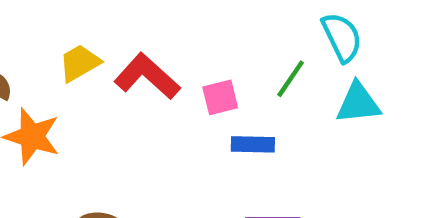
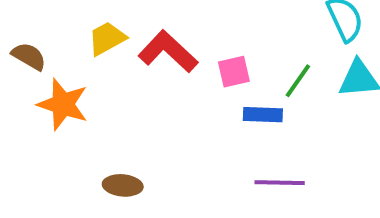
green line: (291, 79) -> (298, 81), moved

